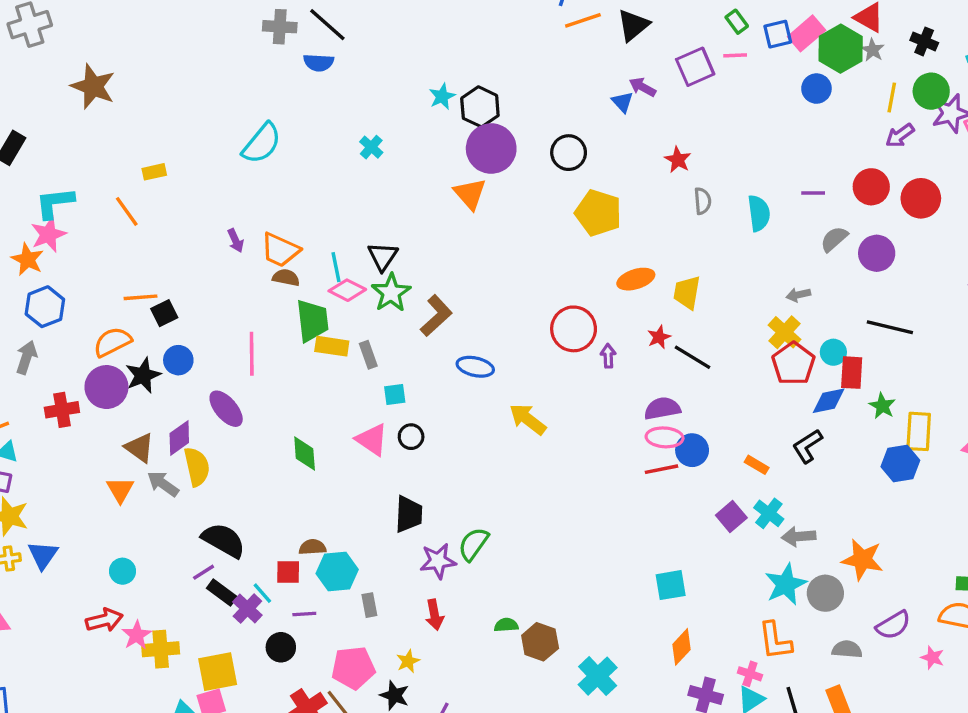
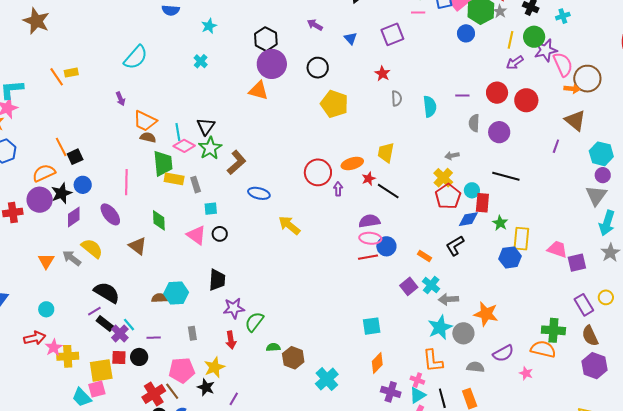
purple square: (695, 67) -> (392, 34), moved
purple arrow: (642, 87) -> (315, 25), moved
cyan star: (442, 96) -> (209, 26), moved
orange triangle: (470, 194) -> (258, 91), turned -35
orange line: (127, 211) -> (57, 77), moved
gray semicircle: (834, 239) -> (474, 123), turned -48
purple arrow: (235, 241) -> (120, 99), moved
orange ellipse: (636, 279) -> (352, 164), moved
orange line: (140, 297) -> (61, 147), turned 66
purple diamond: (179, 438) -> (74, 217), moved
brown triangle: (139, 448) -> (138, 246), moved
green diamond: (305, 453) -> (159, 220), moved
yellow semicircle: (197, 467) -> (92, 248), turned -40
green semicircle: (473, 544) -> (254, 322), moved
red square: (288, 572) -> (119, 358), moved
cyan hexagon: (337, 572) -> (176, 293), moved
yellow star: (408, 661) -> (214, 367), size x1.5

